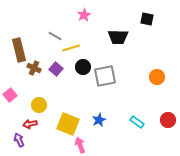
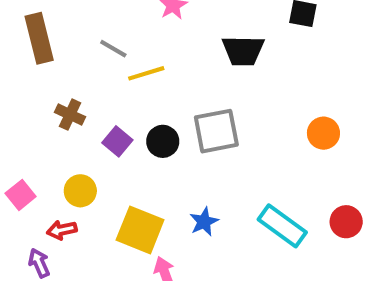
brown rectangle: (19, 50) -> (39, 38), moved
black circle: (83, 67) -> (163, 141), moved
purple square: (56, 69) -> (117, 141), moved
pink square: (10, 95) -> (21, 195), moved
cyan rectangle: (137, 122) -> (282, 226), size x1.6

